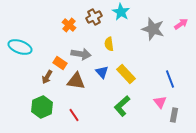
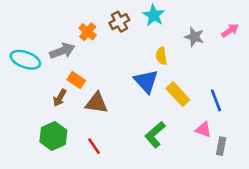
gray star: (153, 29) -> (194, 37), size x0.7
yellow semicircle: (109, 44) -> (161, 56), moved
gray arrow: (81, 54) -> (62, 51), moved, turned -30
blue triangle: (102, 72) -> (146, 81), moved, size x1.5
yellow rectangle: (126, 74) -> (178, 94), moved
pink triangle: (160, 102) -> (203, 130), turned -32

